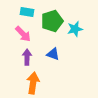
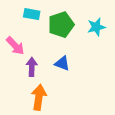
cyan star: (75, 29) -> (96, 27), moved
pink arrow: (23, 34) -> (15, 46), moved

